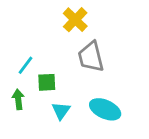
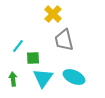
green arrow: (18, 99) -> (13, 79), moved
cyan triangle: (61, 111) -> (43, 78), size x1.5

